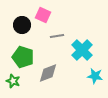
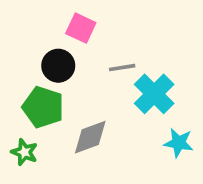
black circle: (22, 25) -> (58, 66), moved
gray line: (57, 36) -> (122, 68), moved

